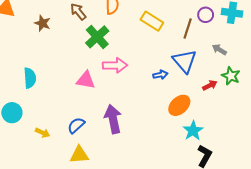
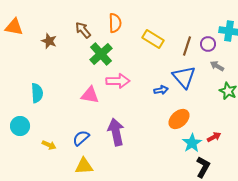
purple circle: (206, 15) -> (208, 44), moved
red arrow: (210, 85) -> (214, 137), moved

